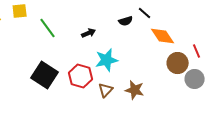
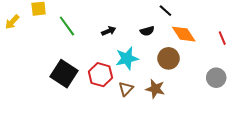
black semicircle: (126, 21) -> (147, 31), moved
red line: (197, 51) -> (222, 38), moved
brown circle: (178, 63) -> (168, 58), moved

